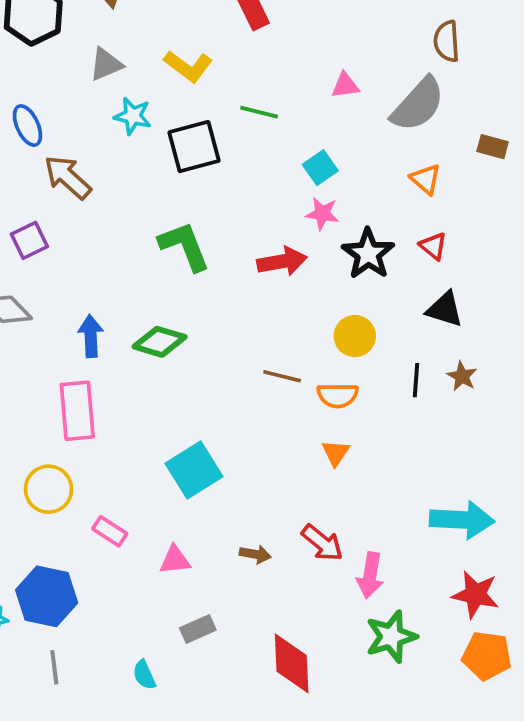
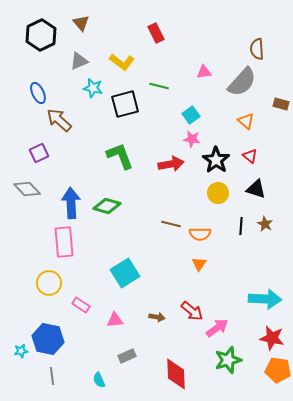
blue arrow: (91, 336) -> (71, 203), size x1.4
yellow circle: (355, 336) -> (218, 193), moved
pink arrow: (370, 575) -> (217, 328), turned -135

